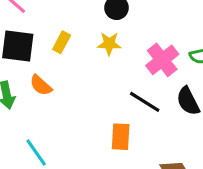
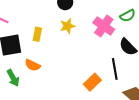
black line: (145, 102) -> (115, 69), moved, turned 65
orange rectangle: (121, 137) -> (92, 82), turned 60

